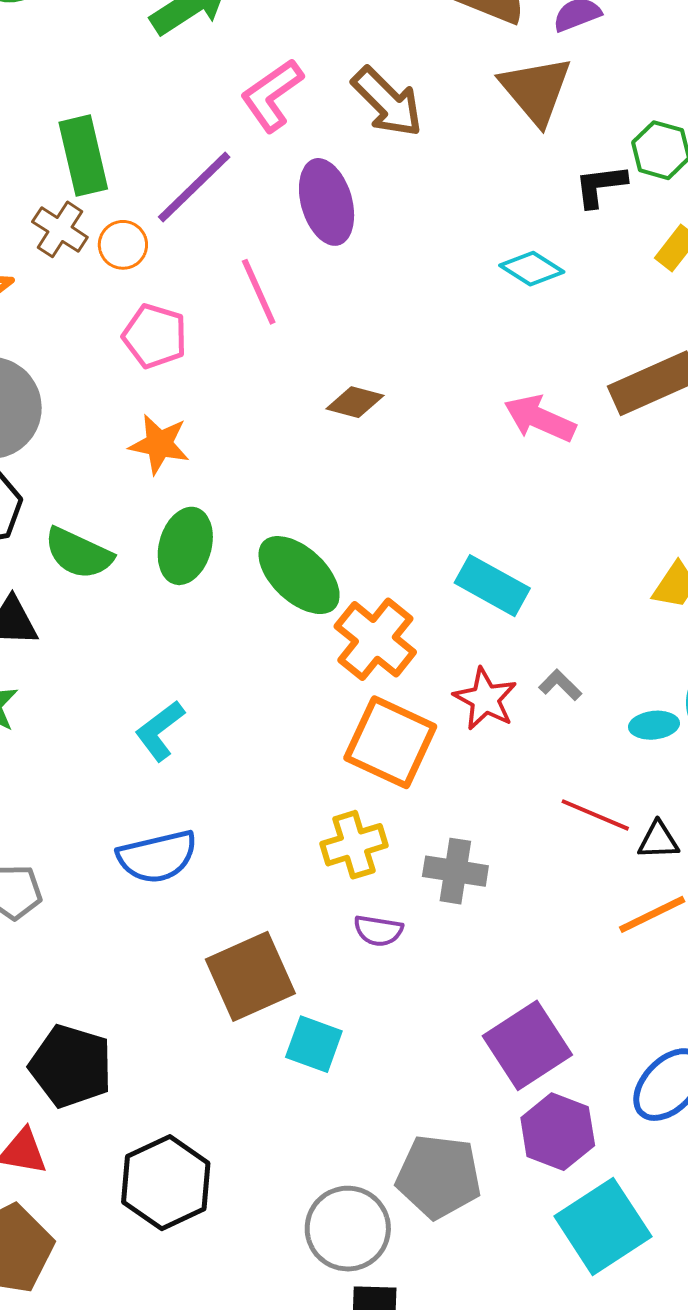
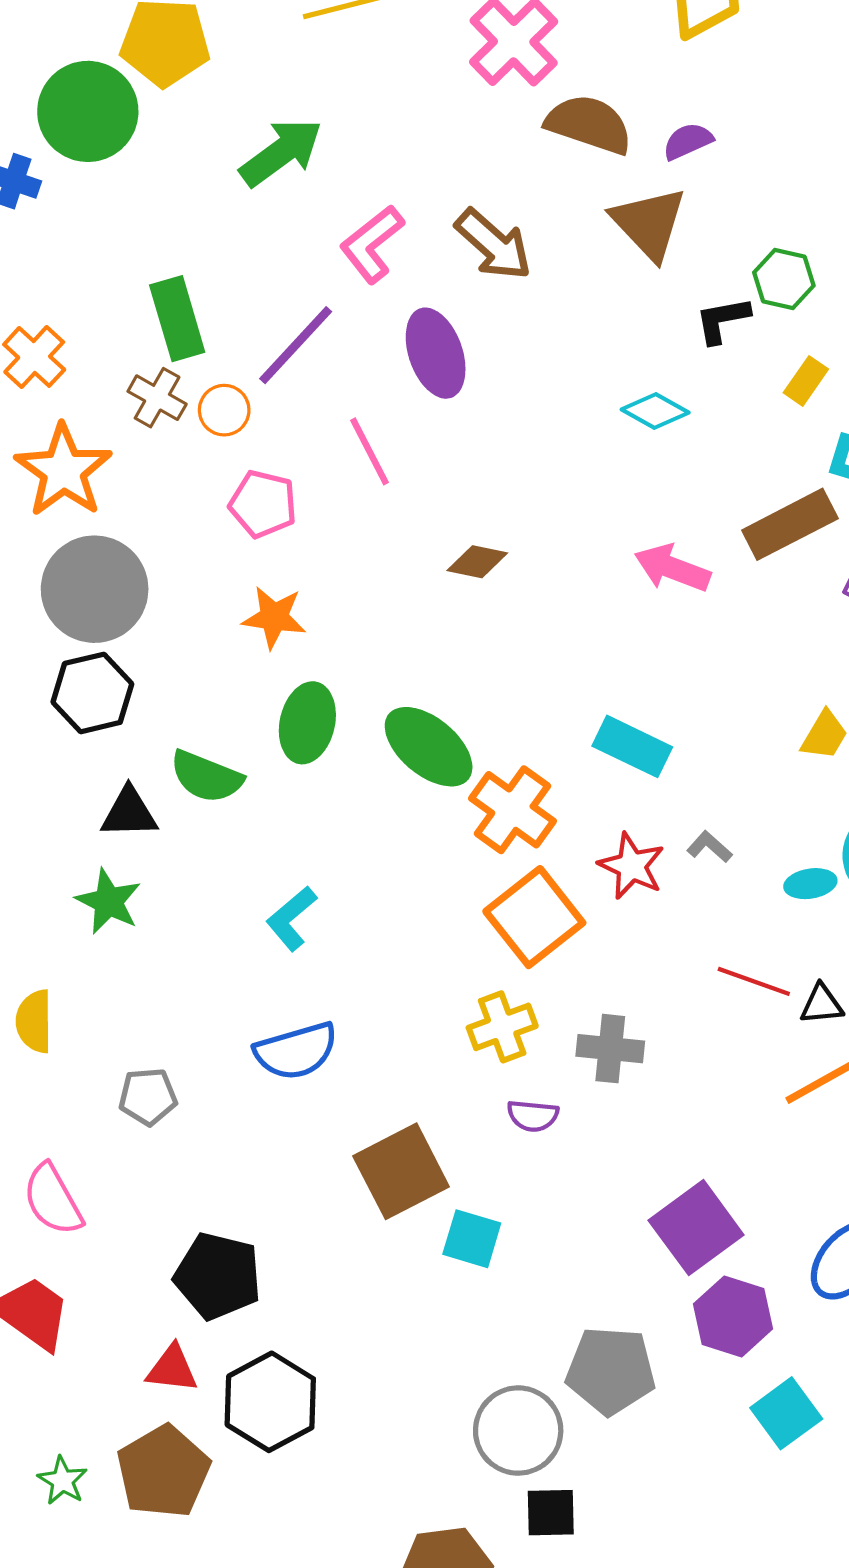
green semicircle: (78, 553) -> (206, 777), moved
orange square: (390, 742) -> (534, 917), turned 30
black hexagon: (166, 1183) -> (270, 1402), moved
cyan square: (603, 1226) -> (786, 1413), size x0.7

